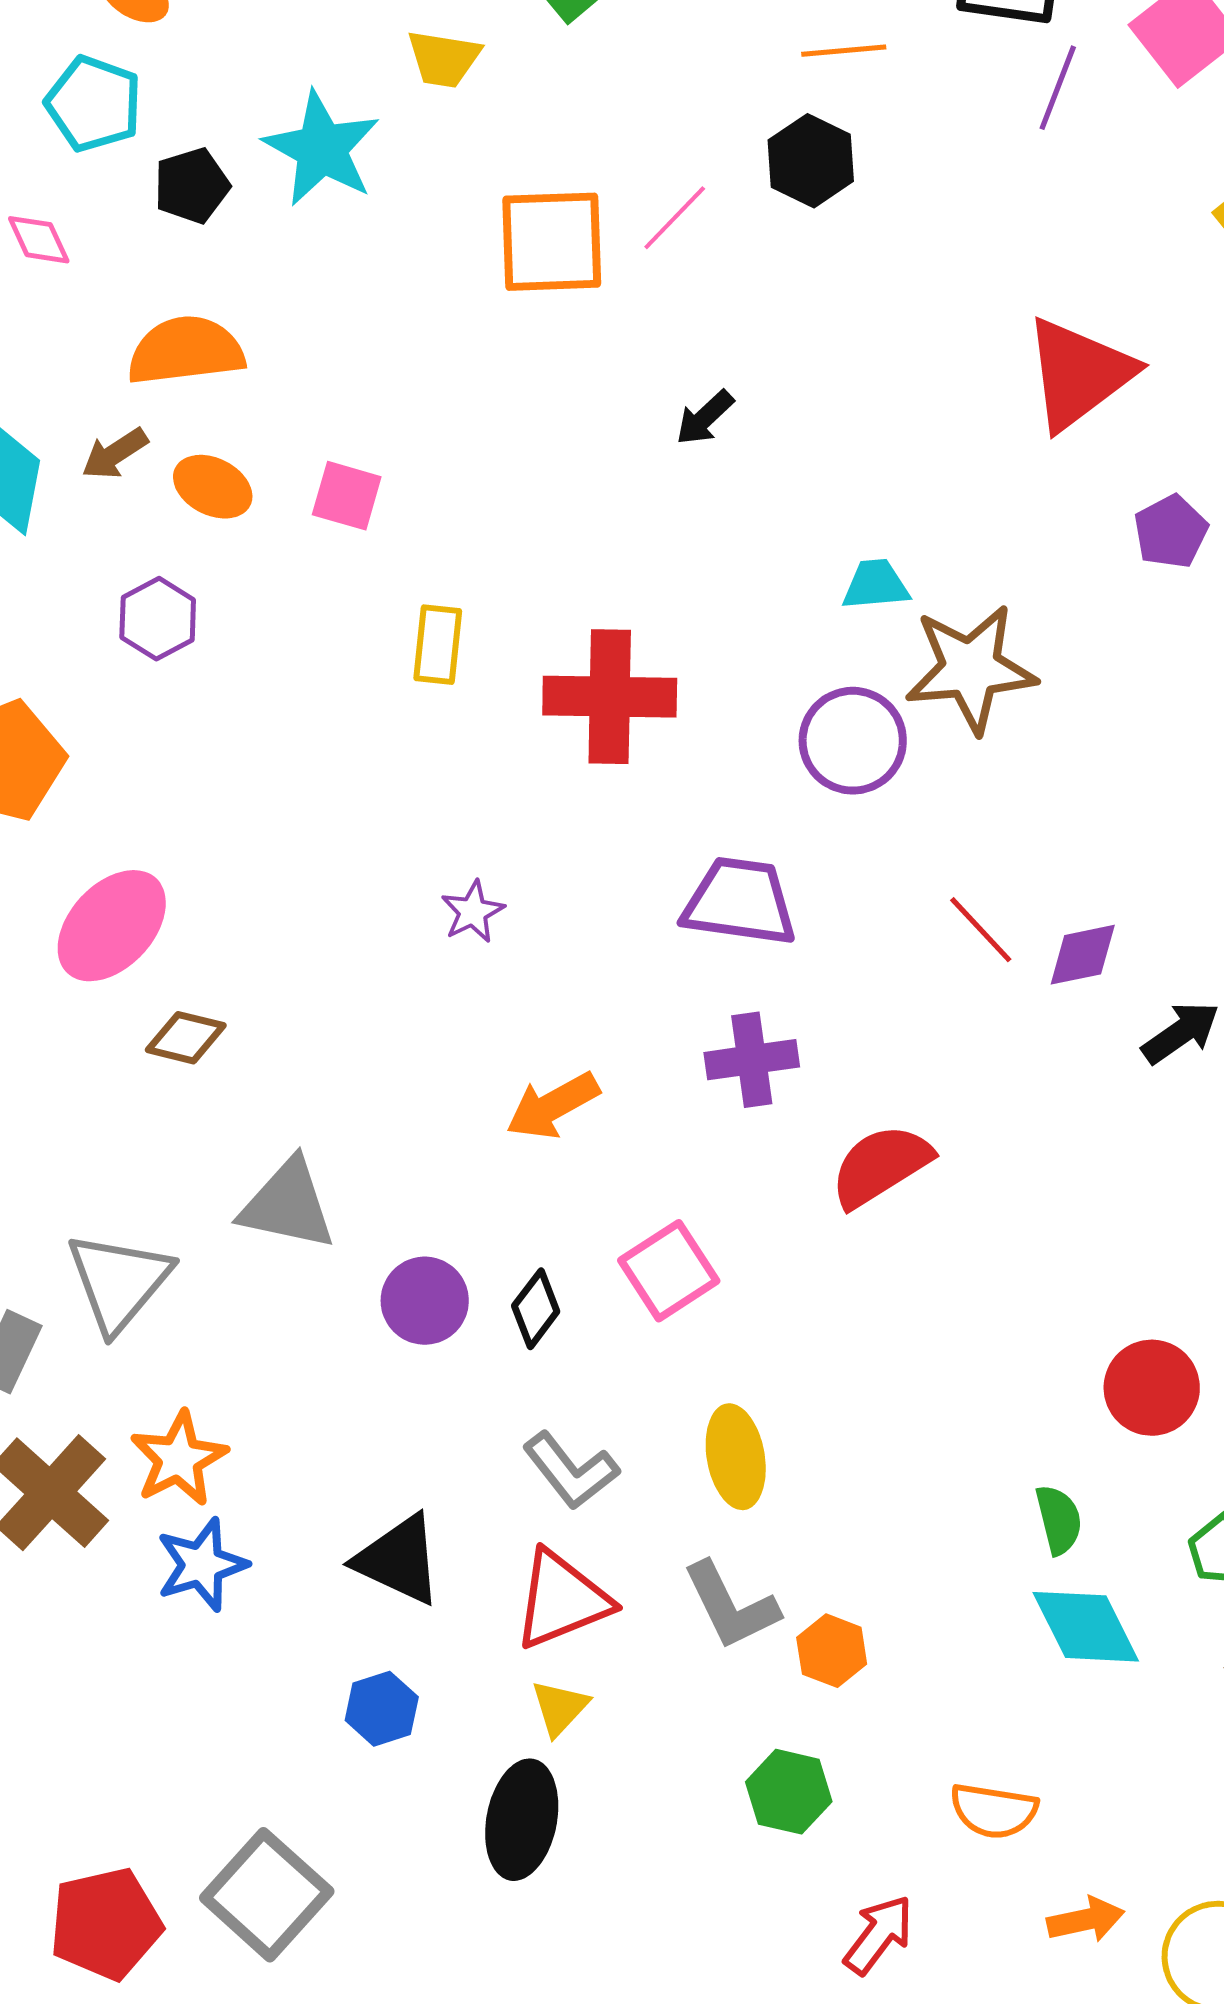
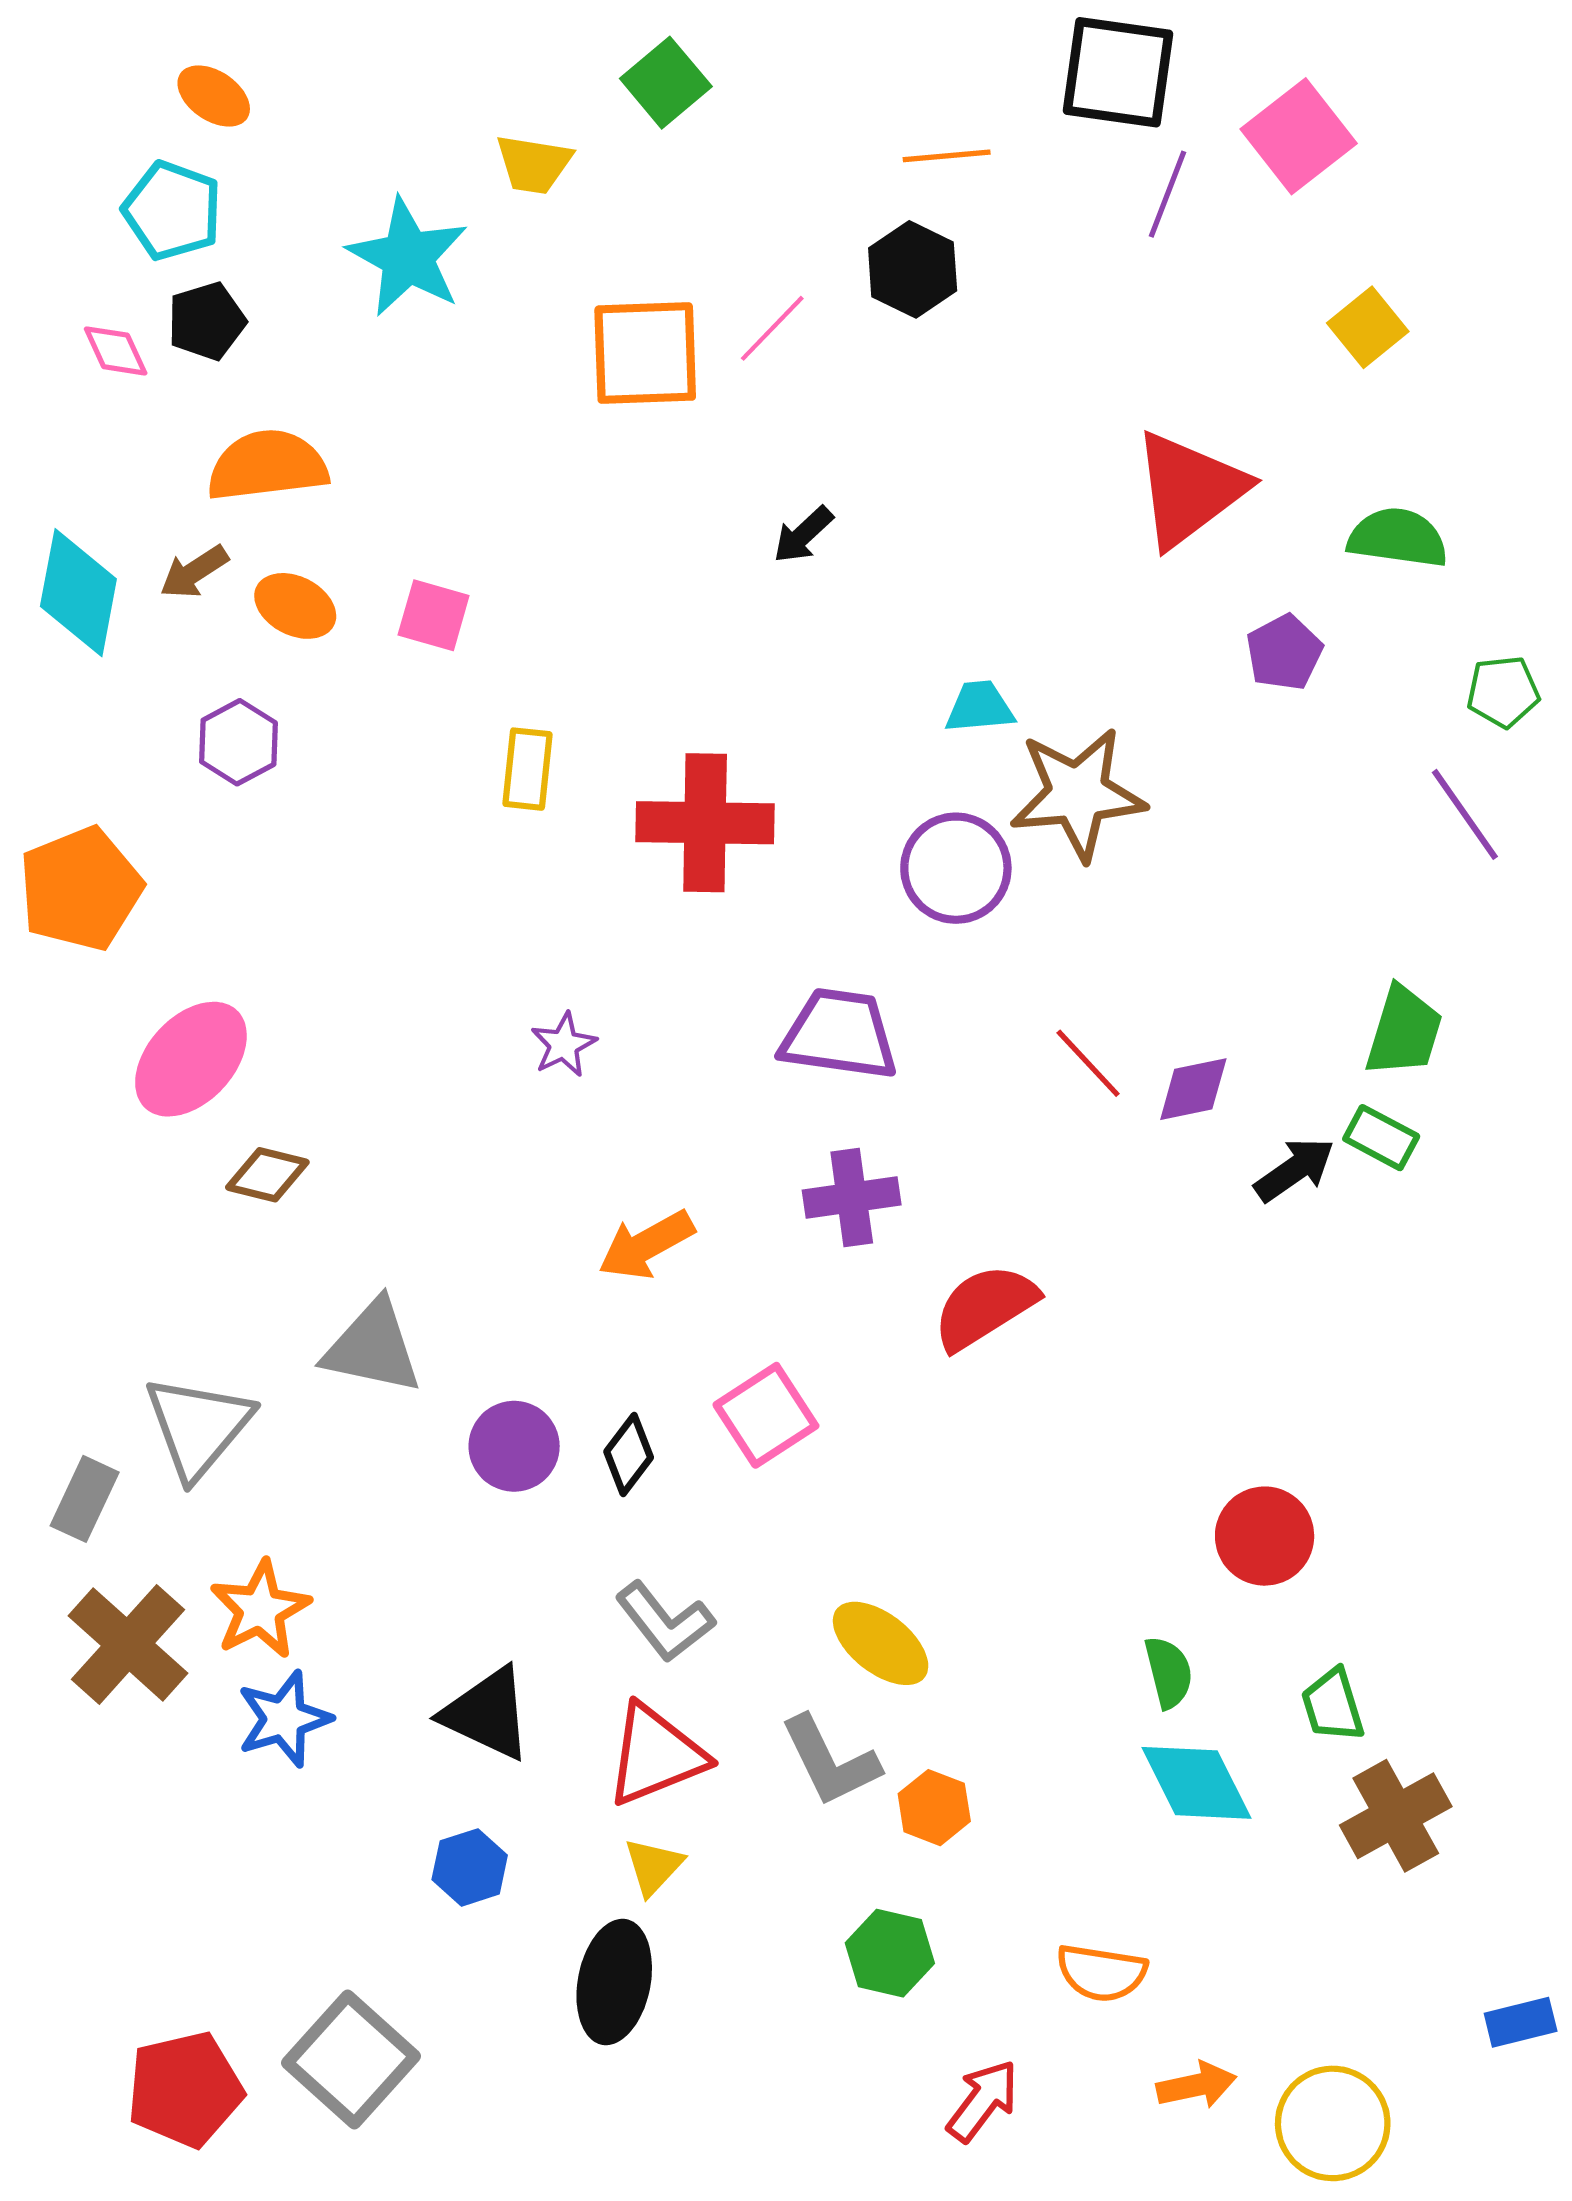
black pentagon: (192, 186) -> (206, 321), moved
yellow ellipse: (736, 1457) -> (881, 1643), moved, turned -42

